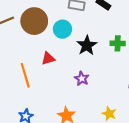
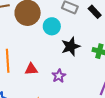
red triangle: (48, 58) -> (31, 69), moved

